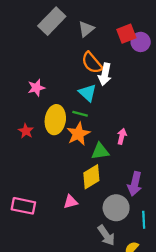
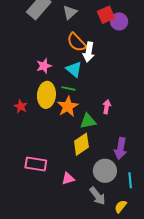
pink star: (36, 88) -> (44, 66), moved
pink triangle: (70, 202) -> (68, 178), moved
pink rectangle: (23, 206) -> (36, 164), moved

